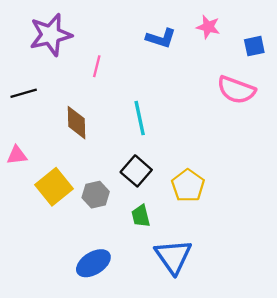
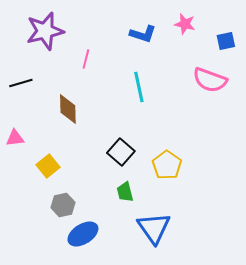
cyan line: (140, 118) -> (139, 87), moved
yellow square: (54, 187) -> (48, 166), size x0.7
gray hexagon: (96, 195) -> (63, 205), moved

